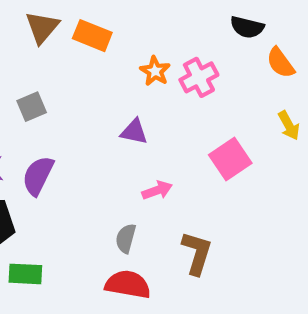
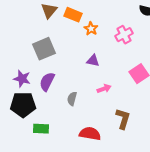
orange star: (155, 71) -> (91, 29), moved
gray square: (32, 107) -> (44, 49), size x1.6
gray semicircle: (126, 238) -> (72, 99), moved

